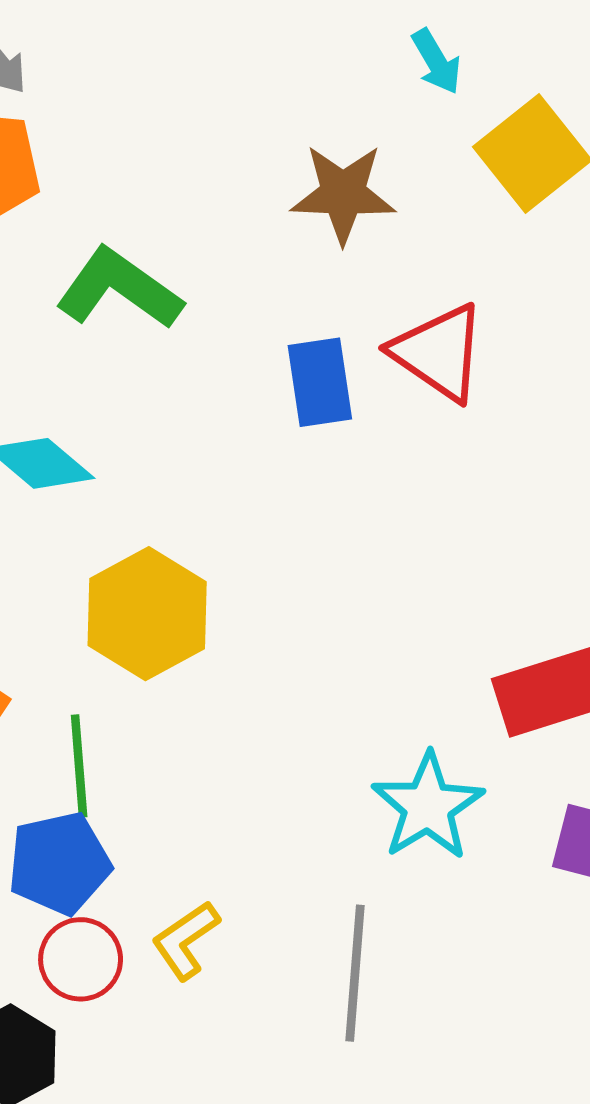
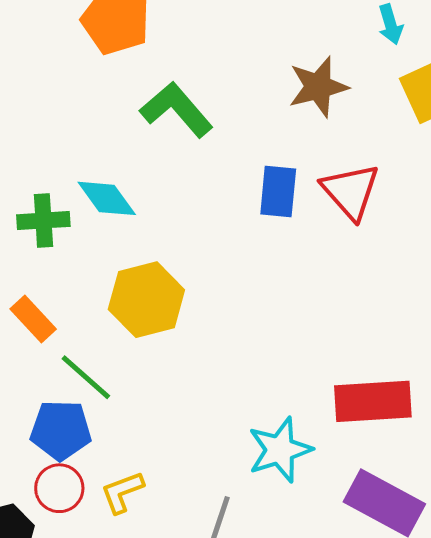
brown star: (343, 194) -> (318, 87), turned -30
green line: (79, 766) -> (86, 377), turned -58

